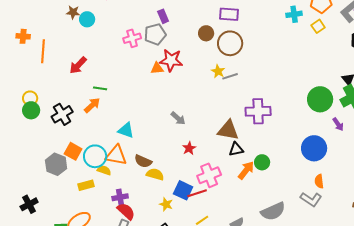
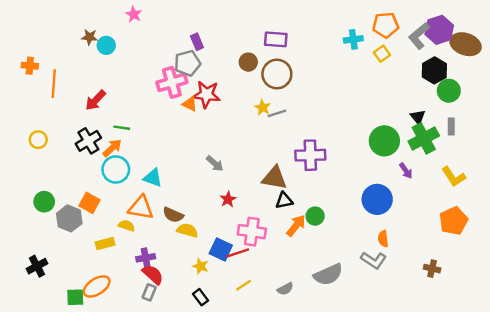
pink cross: (132, 38) -> (172, 82), moved, size x1.4
orange triangle: (157, 68) -> (190, 104), turned 32
green circle: (31, 110) -> (44, 202), moved
black cross: (62, 114) -> (88, 141), moved
cyan circle: (95, 156) -> (116, 169), moved
pink cross: (209, 175) -> (252, 232), turned 30

